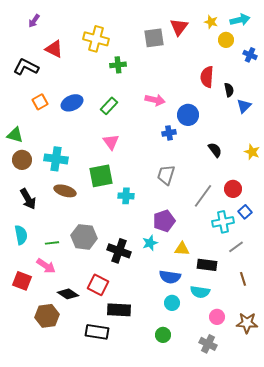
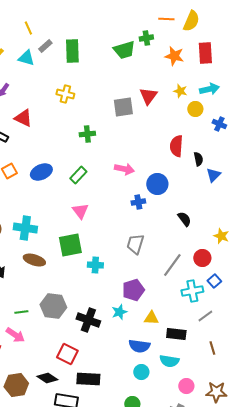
yellow cross: (96, 39) -> (65, 94), moved, size x0.7
yellow star: (252, 152) -> (221, 236), moved
black diamond: (68, 294) -> (47, 378), moved

